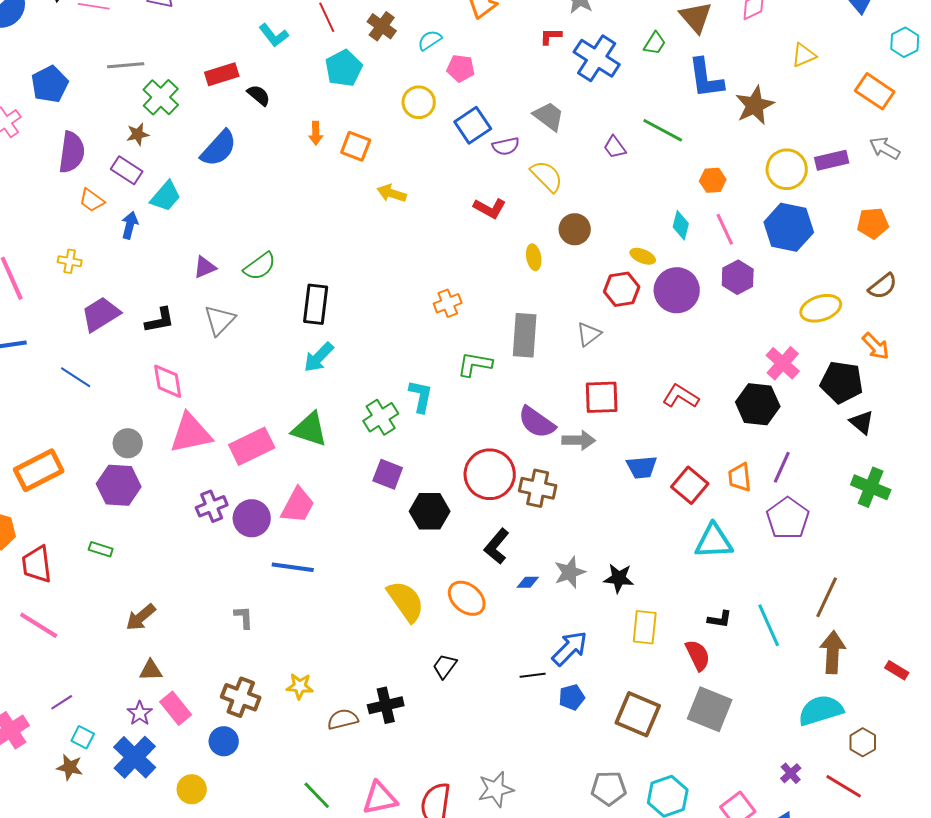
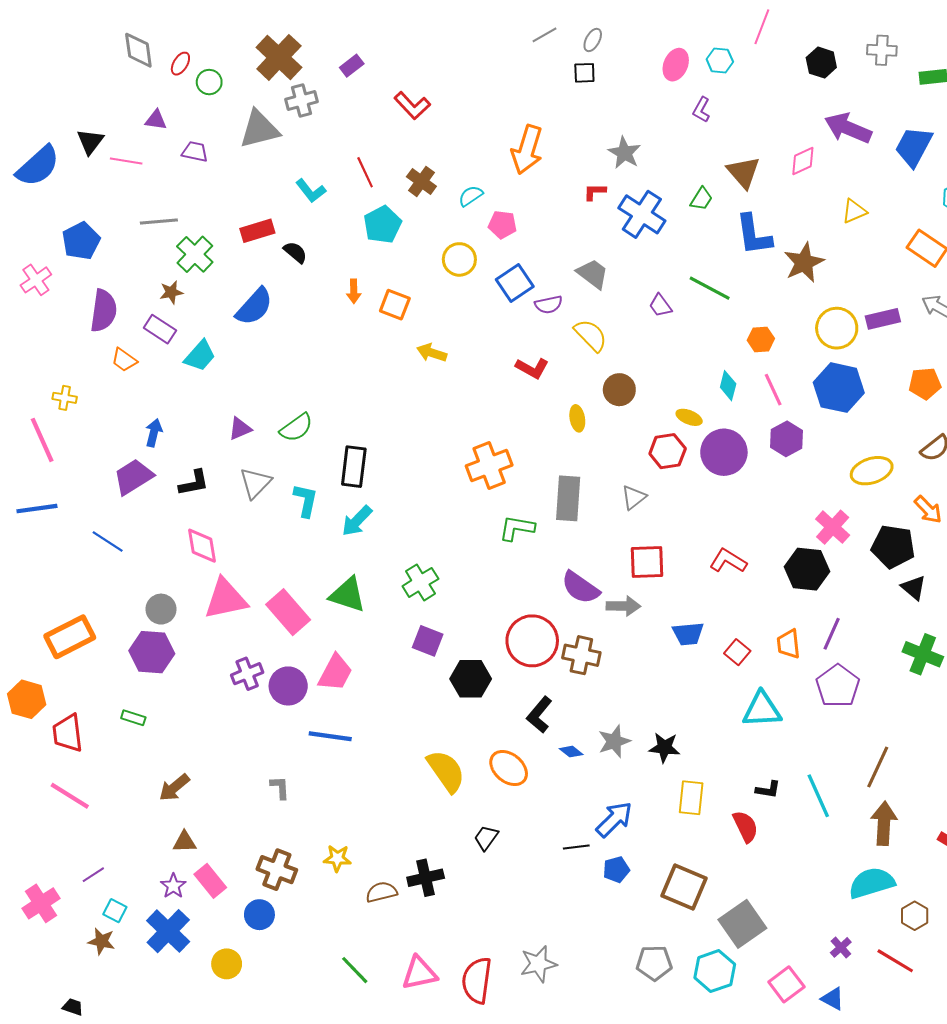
blue arrow: (130, 225) -> (154, 433), moved
yellow cross: (70, 261) -> (65, 398), moved
orange cross: (448, 303) -> (489, 466), size x1.6
cyan L-shape: (421, 396) -> (306, 500), moved
pink rectangle: (252, 446) -> (288, 612), turned 75
red square: (690, 485) -> (737, 652), size x0.7
blue diamond: (528, 582) -> (571, 752), turned 40
gray square: (710, 709) -> (742, 924), moved, turned 33

